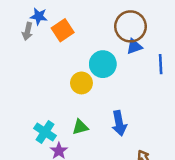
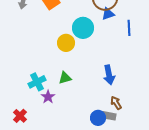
blue arrow: (119, 123) -> (109, 75), moved
cyan cross: (45, 132) -> (37, 82), turned 30

